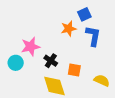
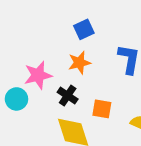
blue square: (84, 14) -> (84, 29), moved
orange star: (69, 29) -> (79, 63), moved

